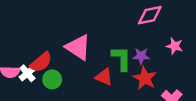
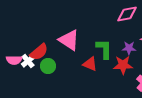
purple star: (141, 56) -> (129, 48), moved
red star: (145, 78) -> (123, 65), turned -30

